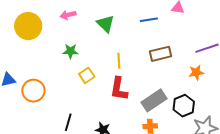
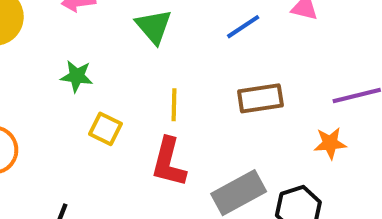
blue line: (149, 20) -> (243, 27), turned -30
yellow square: (87, 75) -> (105, 129), turned -35

